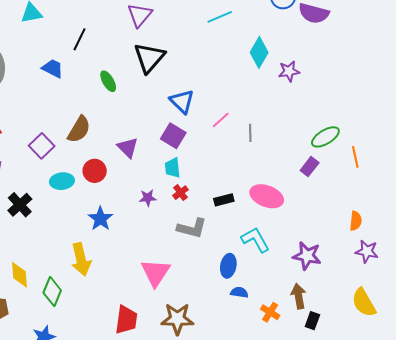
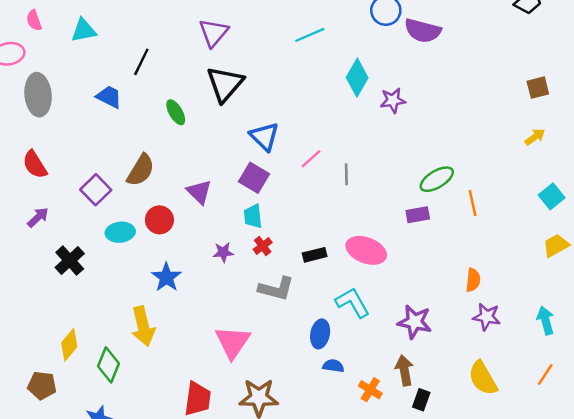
purple rectangle: (310, 167) -> (418, 215), turned 42
yellow diamond: (20, 275) -> (69, 345), turned 44

